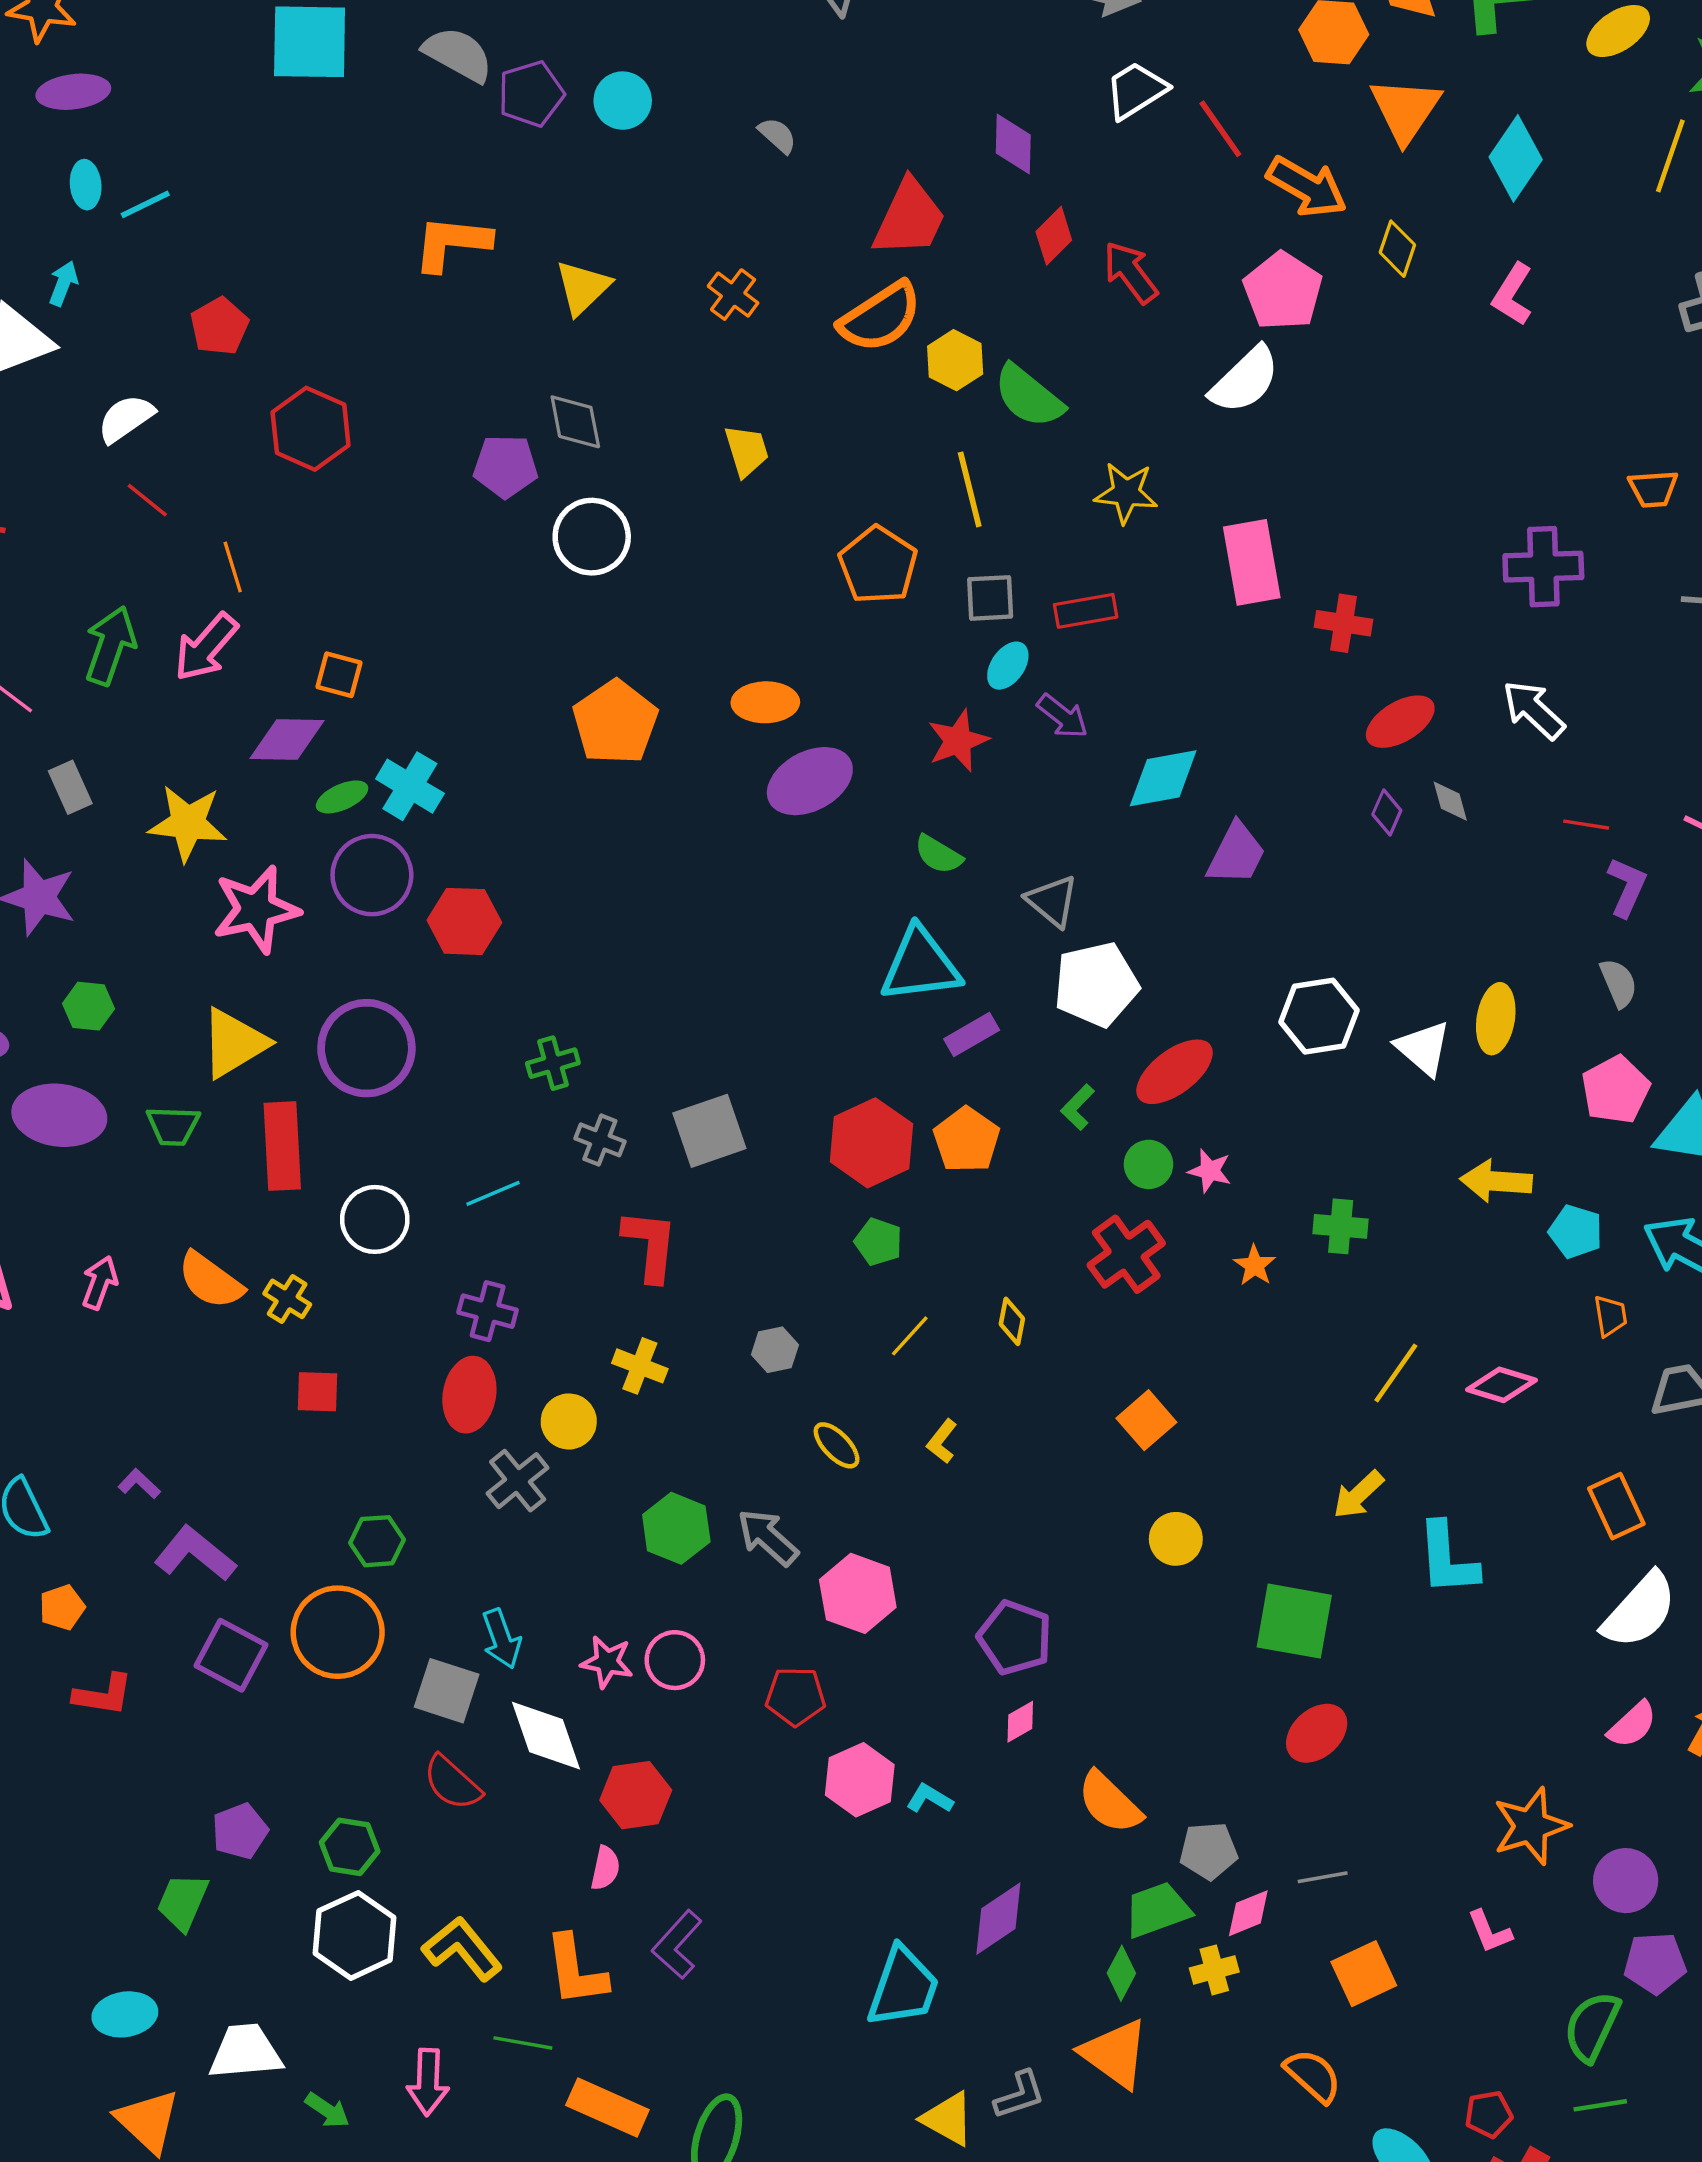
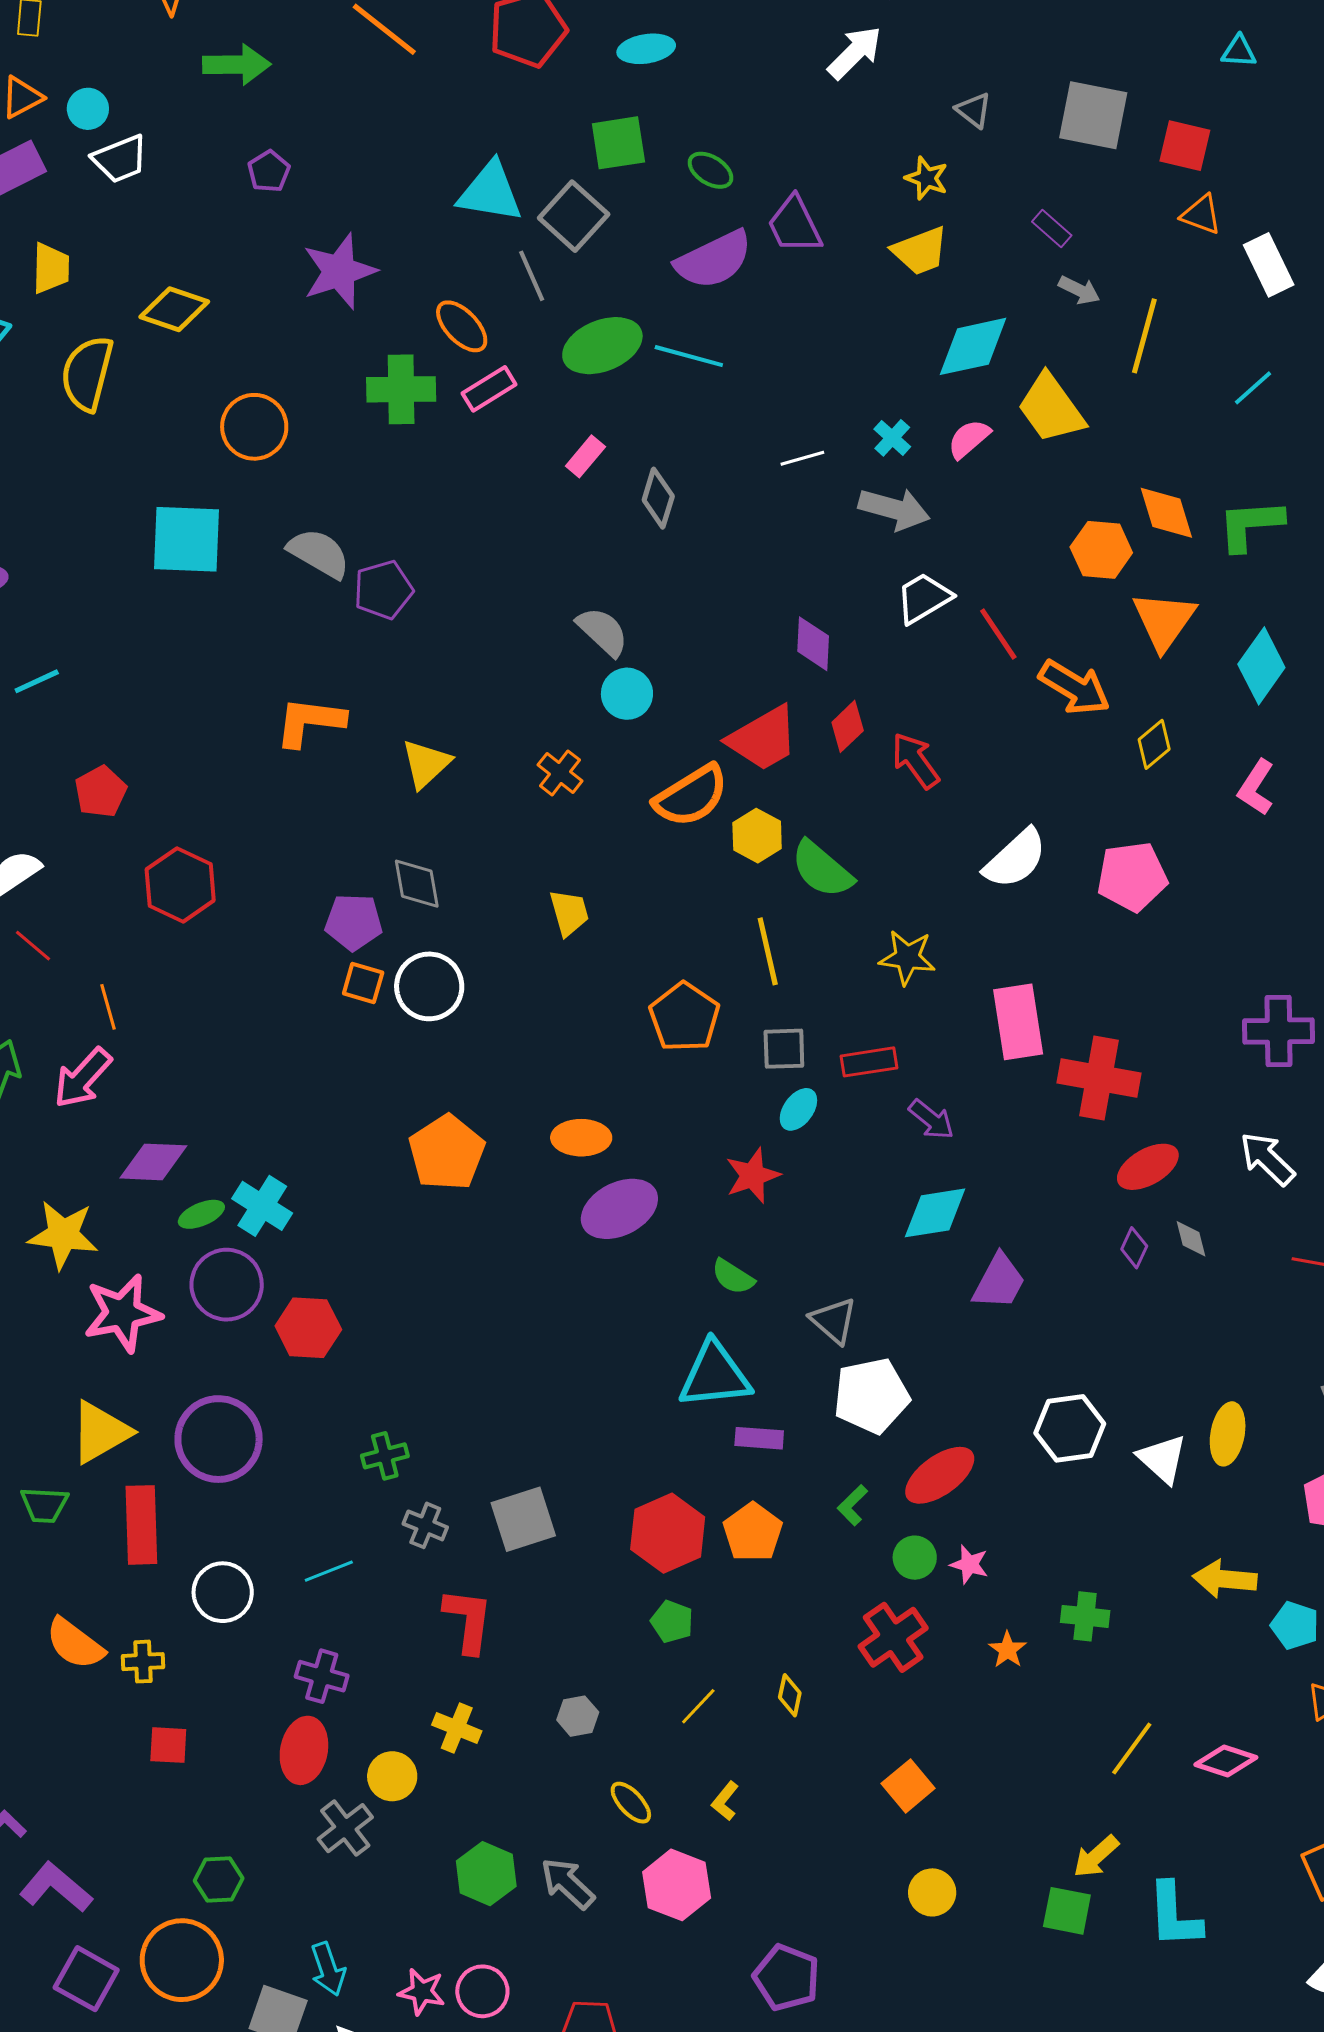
cyan circle: (623, 101) -> (627, 694), moved
gray semicircle: (777, 135) -> (603, 632), size x1.5
red trapezoid: (909, 218) -> (763, 739), moved, turned 34
yellow diamond: (1397, 249) -> (1154, 744), turned 30
pink pentagon: (1283, 291) -> (1132, 877), moved, turned 30
red cross: (1344, 623) -> (1099, 1078), size x1.6
orange square: (339, 675) -> (363, 983), moved
purple arrow: (1063, 716) -> (931, 1119), moved
purple rectangle: (972, 1034) -> (759, 1438), turned 33
yellow cross: (287, 1299) -> (143, 1662), turned -36
pink hexagon: (858, 1593) -> (677, 1885), moved
green square: (1294, 1621) -> (1067, 1911), moved, size x0.7

